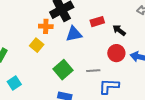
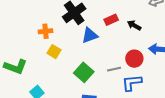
orange cross: (46, 26) -> (46, 31), moved
red circle: (116, 53) -> (134, 59), moved

